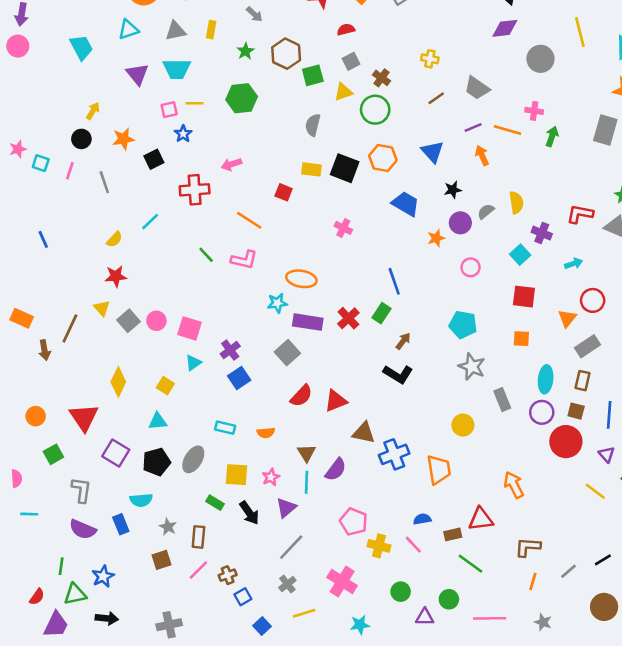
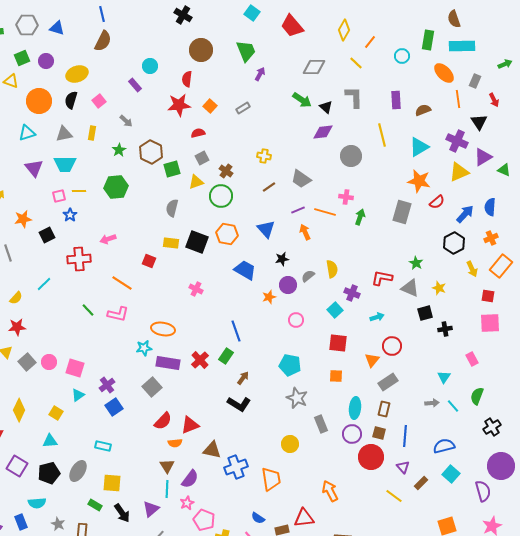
orange semicircle: (266, 433) -> (175, 443), moved
pink star: (271, 477) -> (187, 503), moved
blue semicircle: (422, 519) -> (258, 518), turned -136

